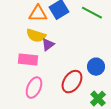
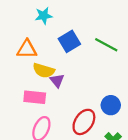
orange triangle: (38, 14) -> (27, 49), moved
purple triangle: (48, 45) -> (57, 81), turned -32

